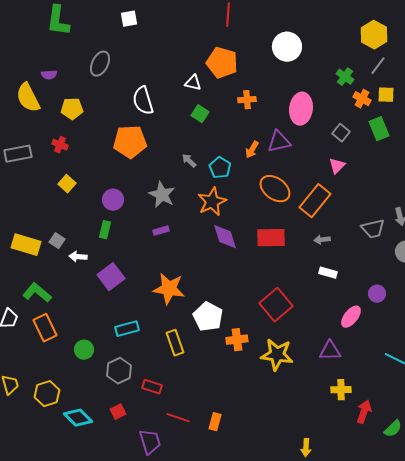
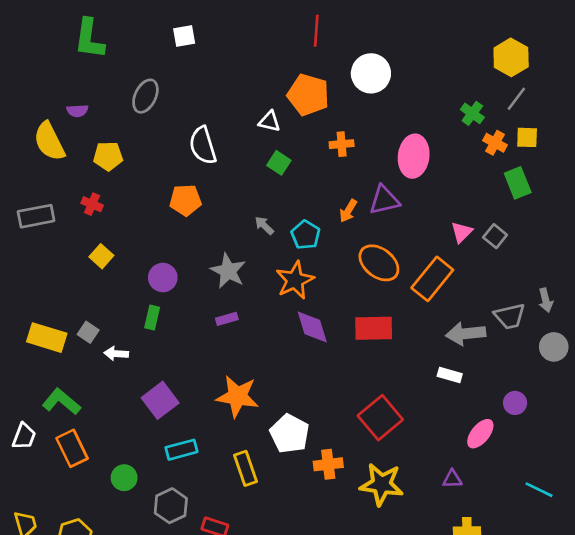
white circle: (287, 47) -> (371, 73), moved
gray square: (341, 133) -> (495, 236), moved
orange pentagon: (130, 142) -> (185, 200), size x0.7
gray arrow: (322, 240) -> (466, 334), moved, size x1.8
purple square: (111, 277) -> (160, 400), moved
purple triangle: (330, 351) -> (452, 479), size x0.7

